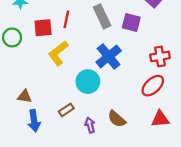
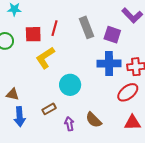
blue cross: (109, 56) -> (109, 63), moved, turned 35

